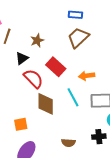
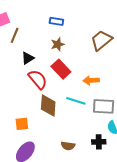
blue rectangle: (75, 15) -> (56, 21), moved
brown trapezoid: (78, 38) -> (101, 40), moved
brown star: (37, 40) -> (58, 44), moved
cyan line: (73, 97) -> (76, 101), turned -48

